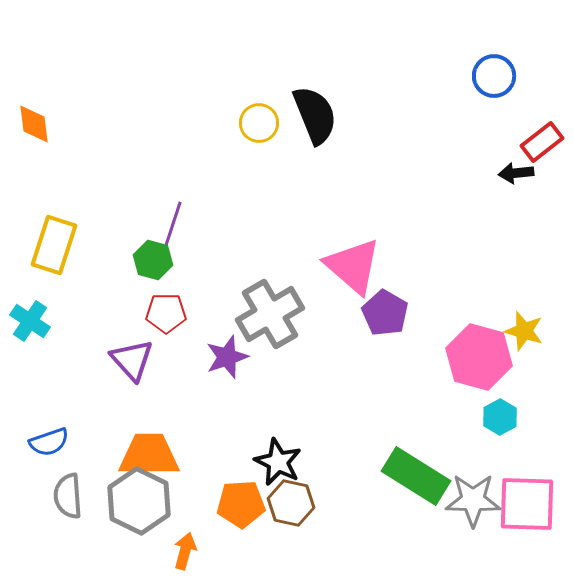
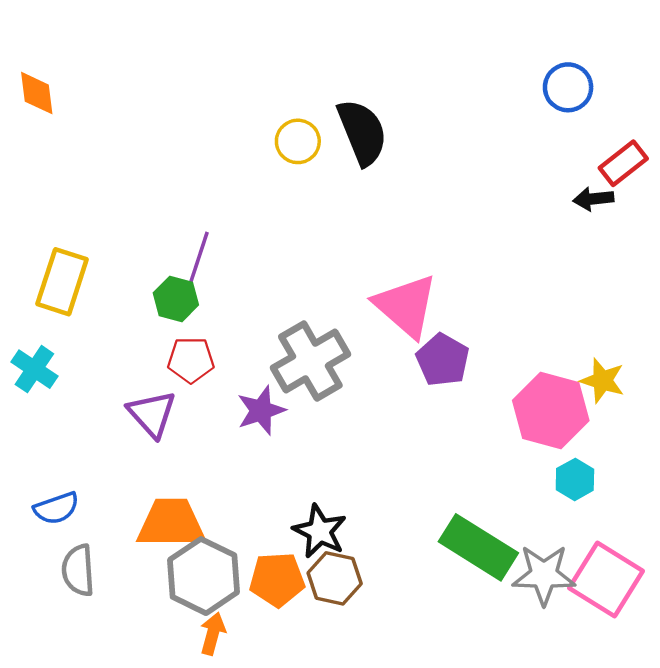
orange diamond: (34, 124) -> (37, 93), moved
gray hexagon: (139, 501) -> (204, 576), moved
pink square: (527, 504) -> (606, 580), turned 30

